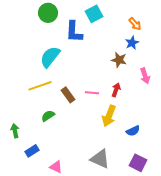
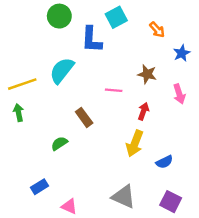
orange arrow: (135, 24) -> (157, 30), moved
blue star: (132, 43) -> (182, 53), moved
yellow line: (40, 86) -> (22, 84), moved
pink line: (92, 93) -> (114, 90), moved
green arrow: (15, 131) -> (19, 112), moved

